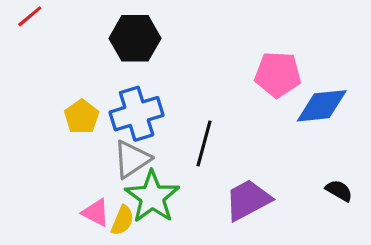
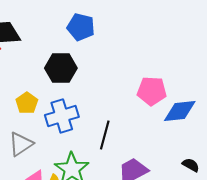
yellow pentagon: (82, 117) -> (27, 103), moved
gray triangle: (132, 159) -> (21, 144), moved

